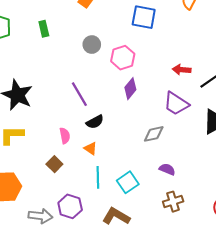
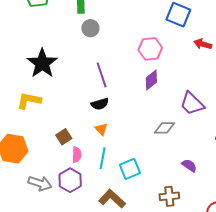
gray circle: (92, 45) -> (90, 28), moved
red arrow: (182, 70) -> (203, 44), moved
black semicircle: (95, 122) -> (100, 104), moved
pink semicircle: (65, 136) -> (77, 155), moved
purple semicircle: (167, 169) -> (189, 165), moved

